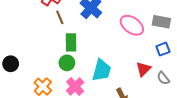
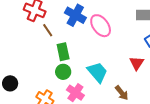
pink ellipse: (132, 25) -> (101, 26), moved, turned 30
cyan trapezoid: (102, 70) -> (97, 72), turned -45

